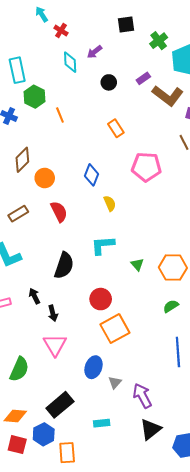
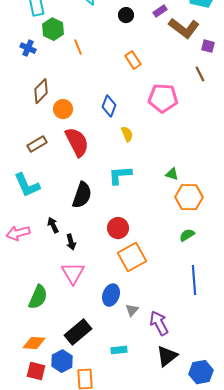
red semicircle: (59, 212) -> (77, 142), size x1.4
green triangle: (137, 264) -> (172, 174), moved, turned -32

